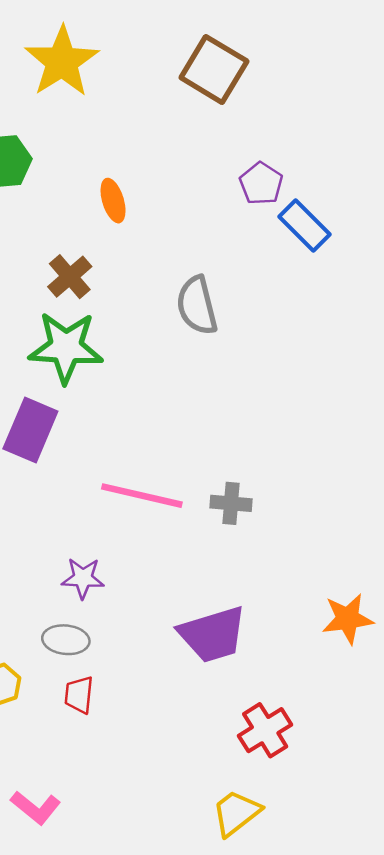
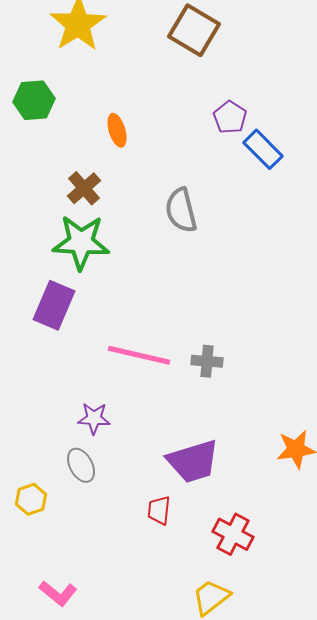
gray ellipse: (66, 640) -> (81, 465), turned 56
red trapezoid: (79, 695) -> (159, 510), moved
red cross: (265, 730) -> (233, 534), turned -30

